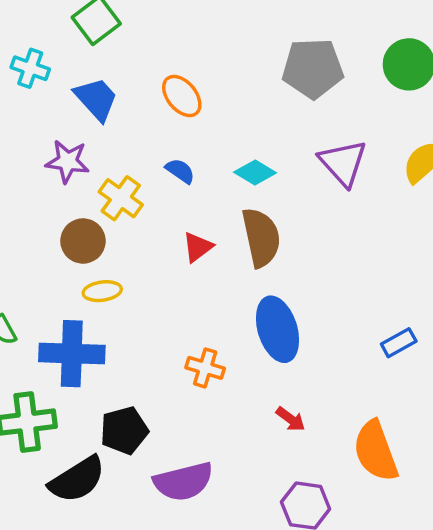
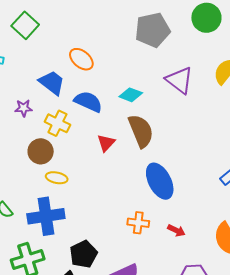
blue trapezoid: (96, 99) -> (52, 83), moved
purple star: (67, 161) -> (24, 108), size x0.7
blue semicircle: (180, 171) -> (88, 102), size x1.6
yellow ellipse: (102, 291) -> (57, 178), turned 30
orange cross: (205, 368) -> (138, 223), moved

